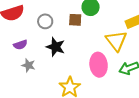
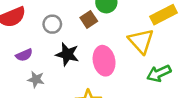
brown square: (75, 20) -> (89, 19), turned -32
pink ellipse: (99, 65) -> (104, 61), moved

